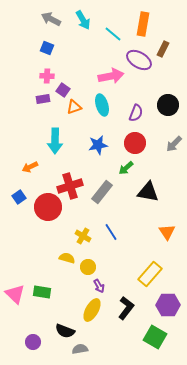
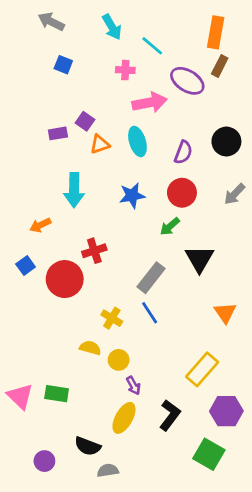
gray arrow: (51, 19) -> (51, 22), moved
orange rectangle: (143, 24) -> (216, 32), moved
pink cross: (47, 76) -> (125, 70), moved
red cross: (70, 186) -> (94, 251), size x0.7
gray rectangle: (102, 192) -> (151, 278), moved
black triangle: (148, 192) -> (199, 259), turned 50

